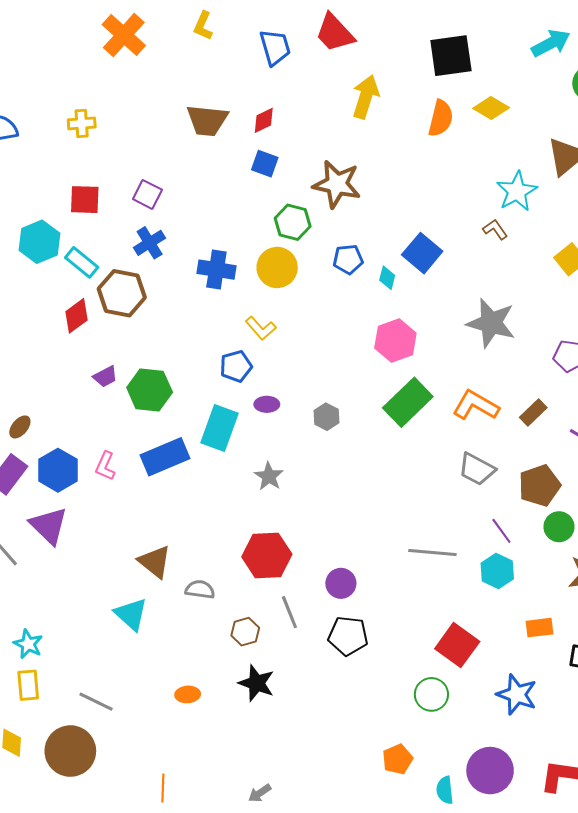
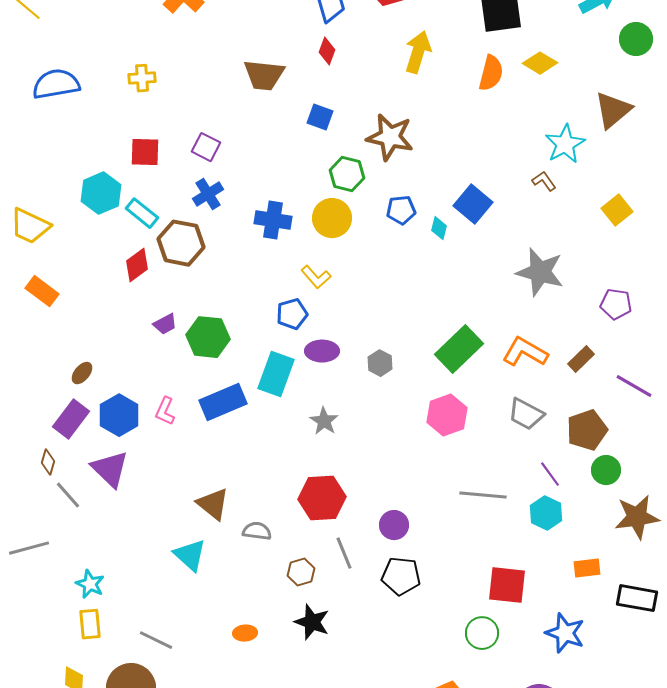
red diamond: (264, 120) -> (327, 51), moved, turned -44
pink hexagon: (395, 341) -> (447, 415), moved
purple ellipse: (267, 404) -> (322, 351), size x1.4
red square: (457, 645) -> (507, 585), turned -30

